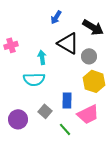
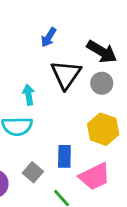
black triangle: (68, 43) -> (66, 75), turned 35
gray circle: (89, 56) -> (102, 83), moved

